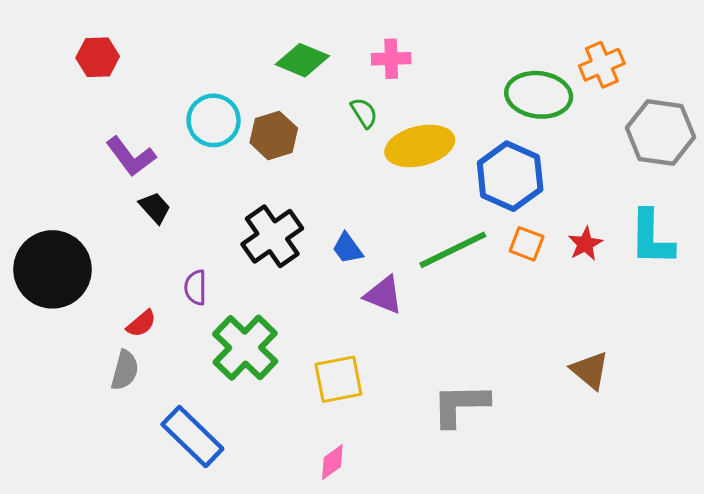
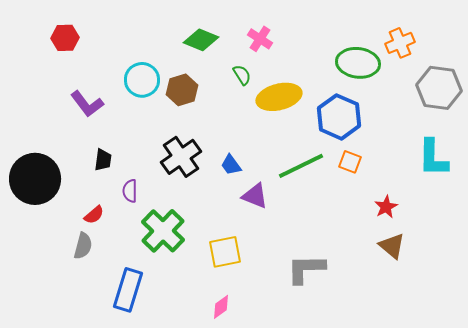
pink cross: (391, 59) -> (260, 39), turned 35
black trapezoid: (155, 208) -> (103, 160), moved, turned 50
red star: (585, 244) -> (386, 207), moved
blue rectangle: (192, 436) -> (128, 290), turned 63

